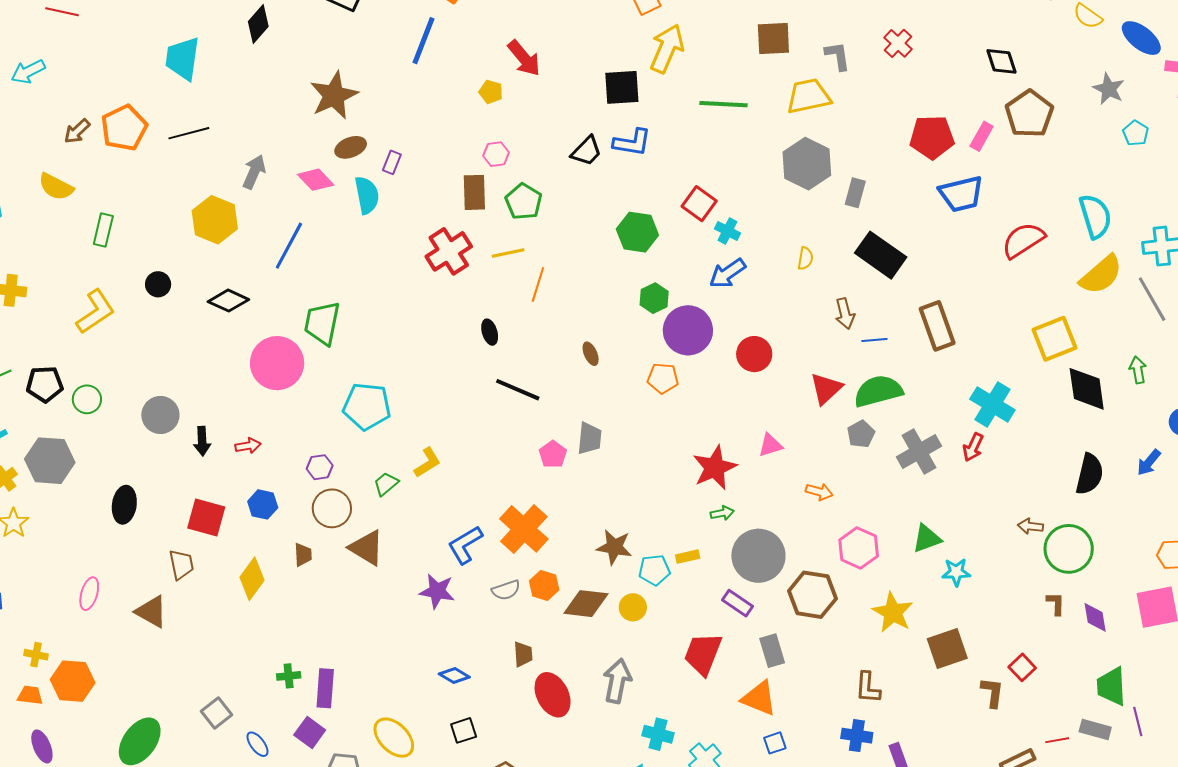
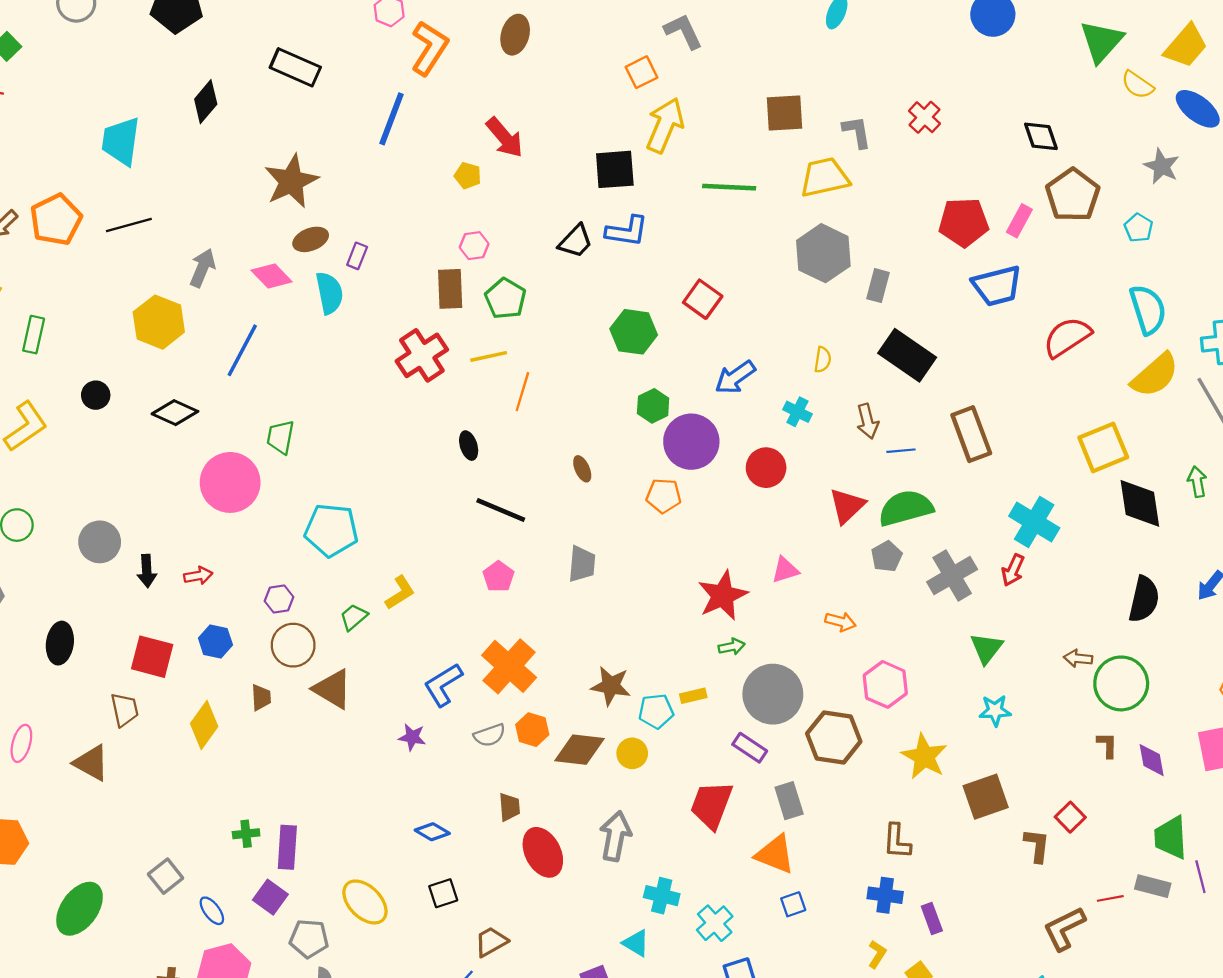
cyan pentagon: (1136, 133) -> (1139, 228), moved
cyan cross: (727, 231) -> (797, 412), moved
green trapezoid: (322, 323) -> (280, 437), size x0.7
pink pentagon: (553, 454) -> (499, 577), moved
green triangle: (927, 539) -> (986, 648), moved, turned -32
purple star: (437, 591) -> (412, 737), size x0.7

